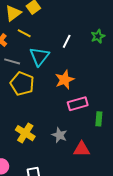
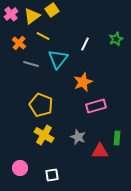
yellow pentagon: (22, 84) -> (41, 105), moved
green rectangle: (99, 119) -> (117, 138), moved

